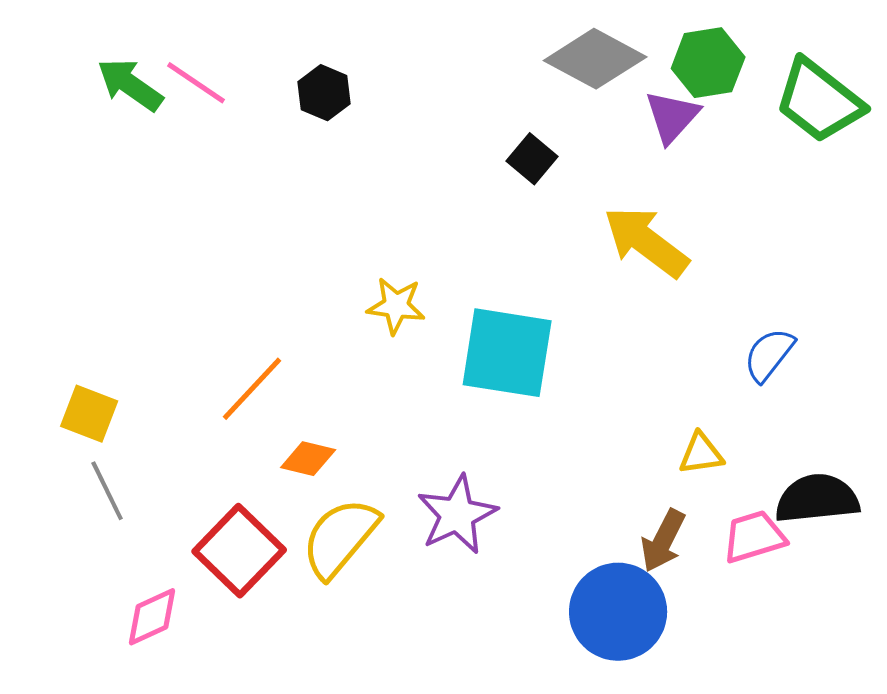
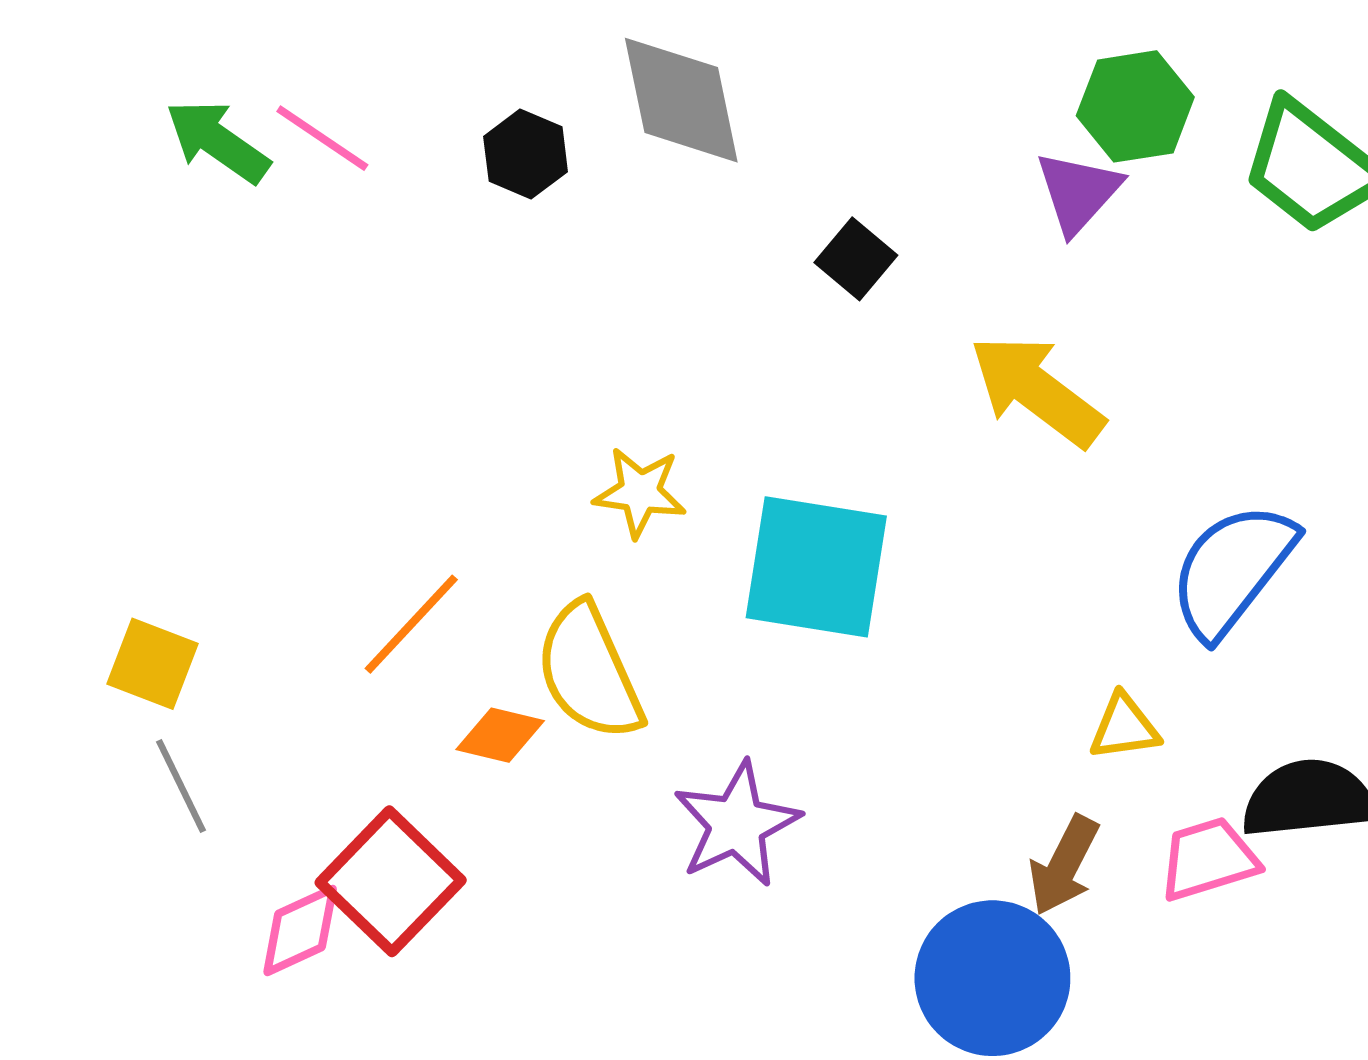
gray diamond: (595, 59) -> (681, 100), moved, turned 50
blue semicircle: (769, 355) -> (1232, 570), size x1.6
yellow semicircle: (340, 538) -> (589, 672), moved, turned -64
pink diamond: (152, 617) -> (300, 931), moved

